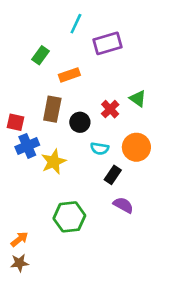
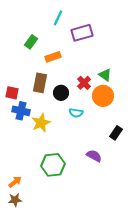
blue cross: (27, 146) -> (21, 111), turned 36
orange circle: (136, 147) -> (103, 96), moved
black rectangle: (113, 175) -> (116, 133), moved

